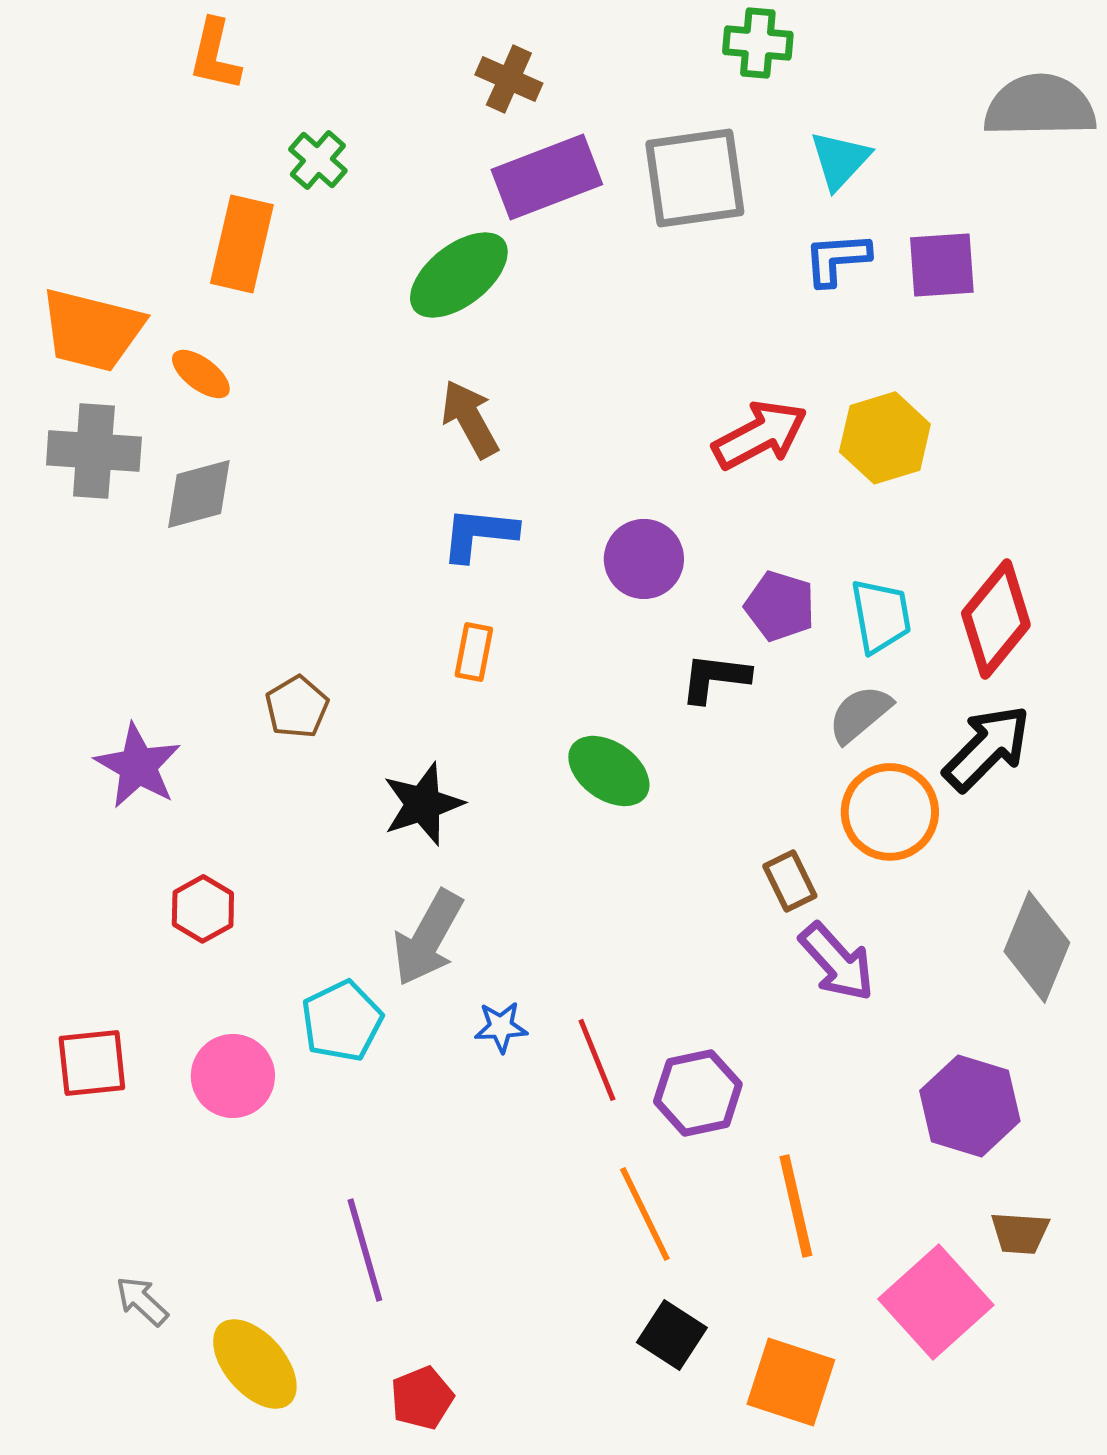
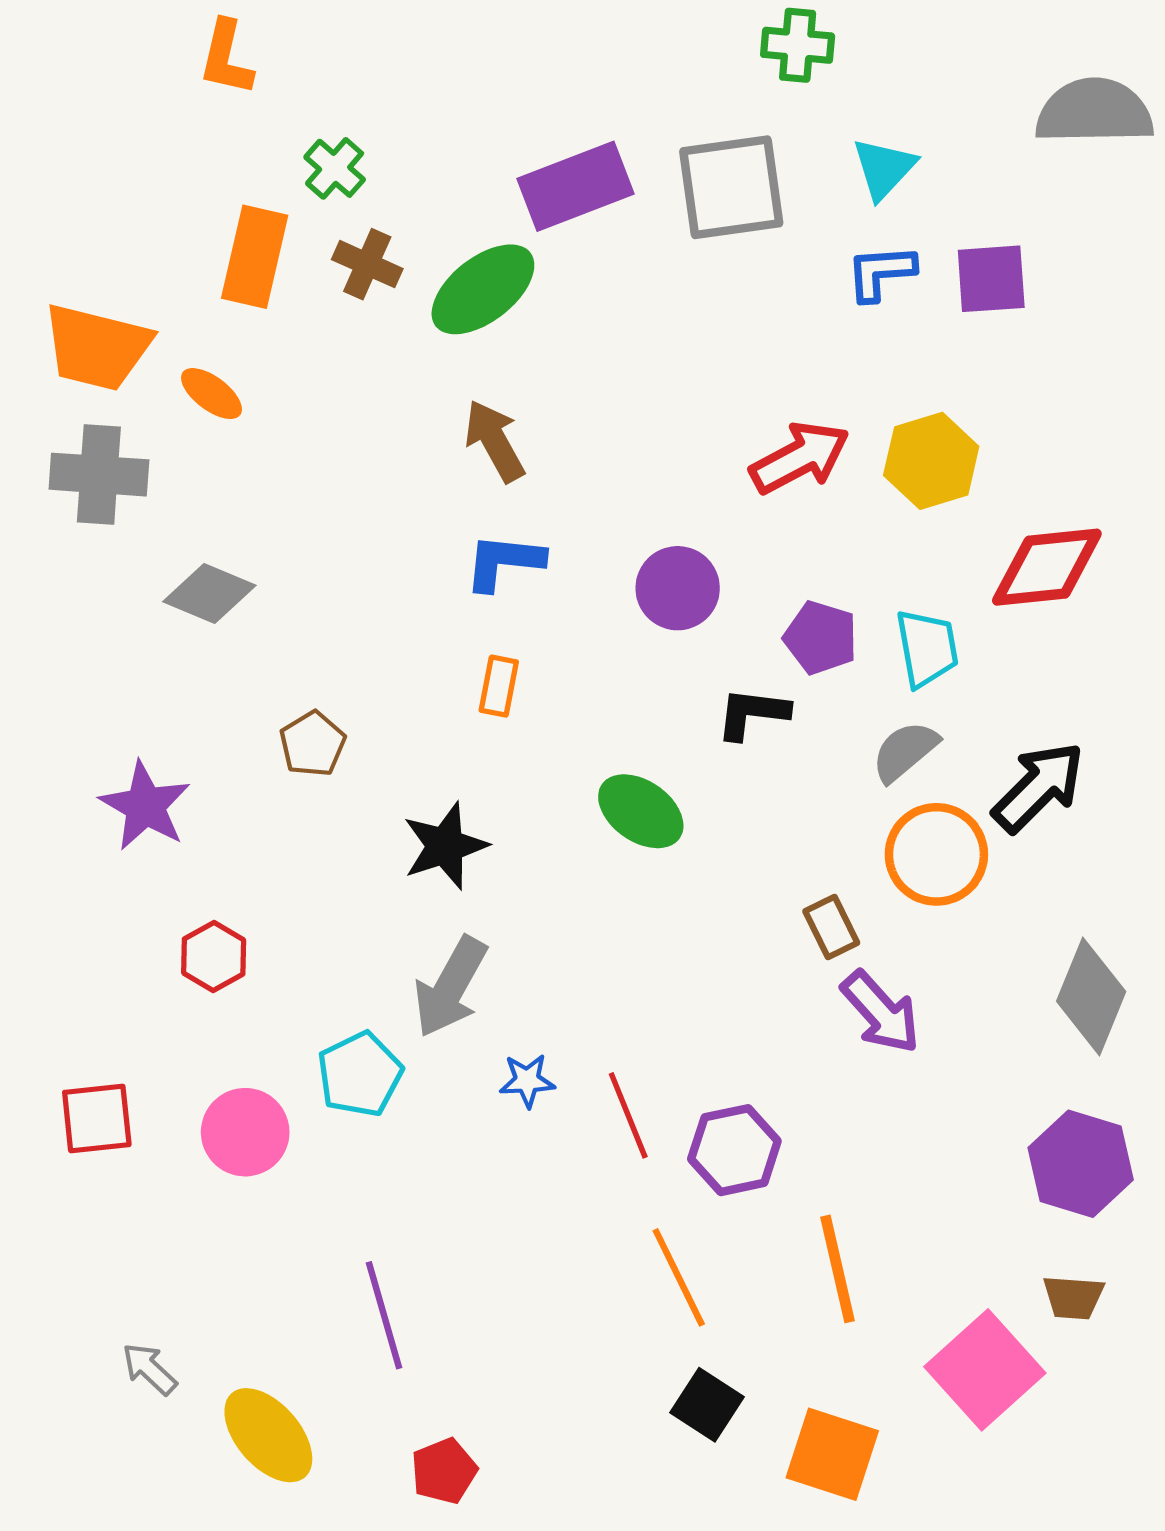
brown cross: (509, 79) -> (367, 264), moved
gray diamond: (199, 494) -> (209, 593), moved, turned 38
red diamond: (996, 619) -> (1047, 567), moved, turned 45
purple hexagon: (970, 1106) -> (1081, 1164), moved

